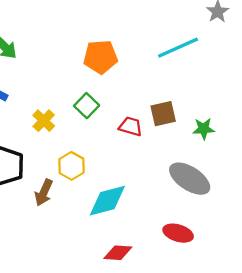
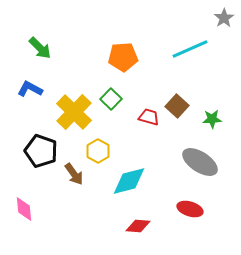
brown square: (163, 114) -> (177, 106), turned -35
yellow cross: (44, 121) -> (74, 112), size x1.8
brown arrow: (44, 193) -> (74, 174), turned -60

